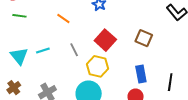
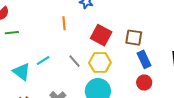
orange line: (63, 18) -> (64, 23), moved, turned 64
brown square: (144, 38) -> (134, 38), moved
gray line: (74, 50) -> (74, 61), moved

